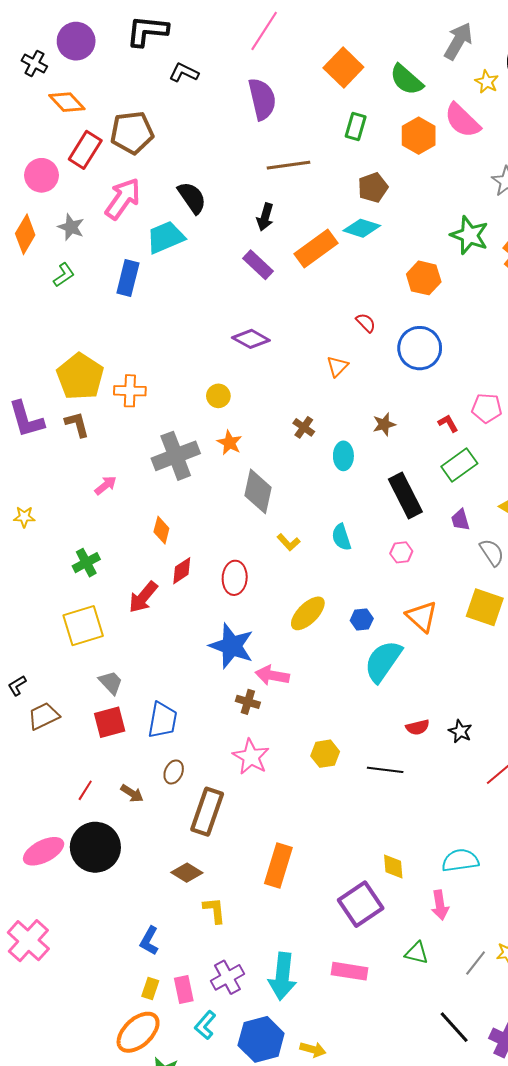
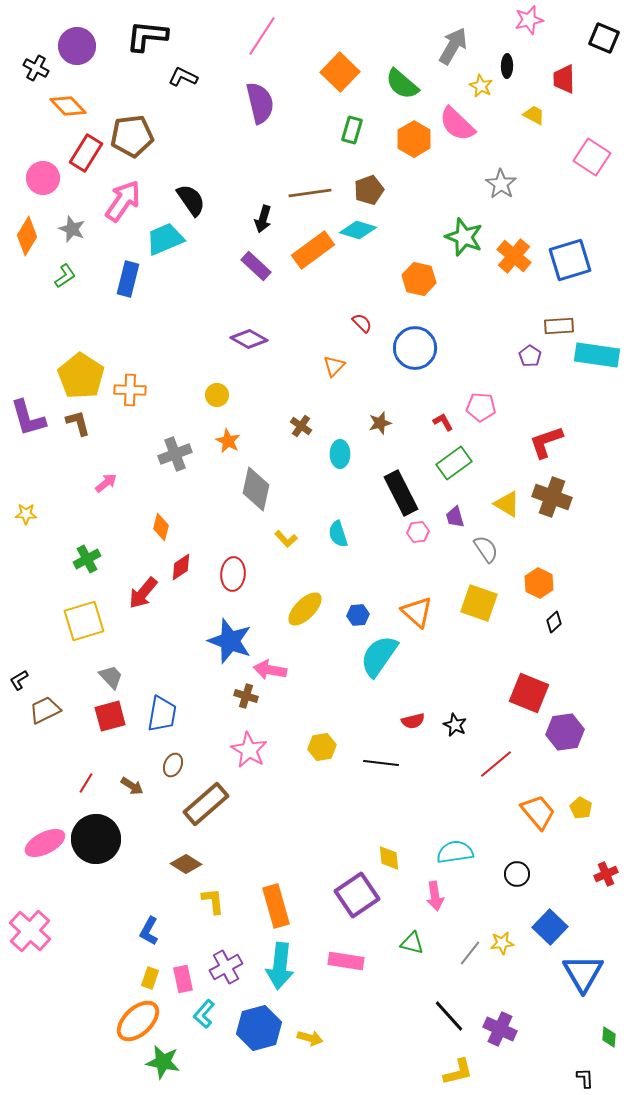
brown line: (289, 165) -> (310, 193), moved
gray cross: (176, 456) -> (175, 454), size x0.7
pink hexagon: (401, 552) -> (418, 532), moved
brown rectangle: (207, 812) -> (206, 804), turned 30
orange rectangle: (278, 865) -> (276, 906), moved, turned -33

